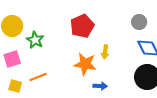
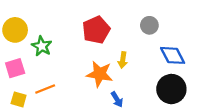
gray circle: (139, 22) -> (149, 25), moved
blue arrow: (100, 86) -> (117, 99), turned 56

